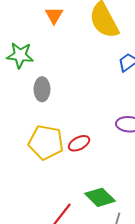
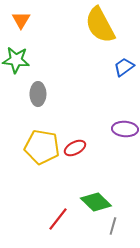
orange triangle: (54, 15) -> (21, 20), moved

